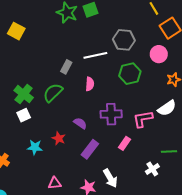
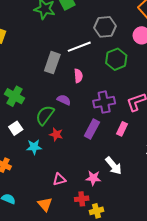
gray rectangle: (66, 67) -> (52, 63), size x1.5
green semicircle: (53, 93) -> (45, 115), moved
white square: (24, 115) -> (16, 128), moved
purple semicircle: (80, 123) -> (64, 100), moved
purple rectangle: (90, 149) -> (92, 129), moved

